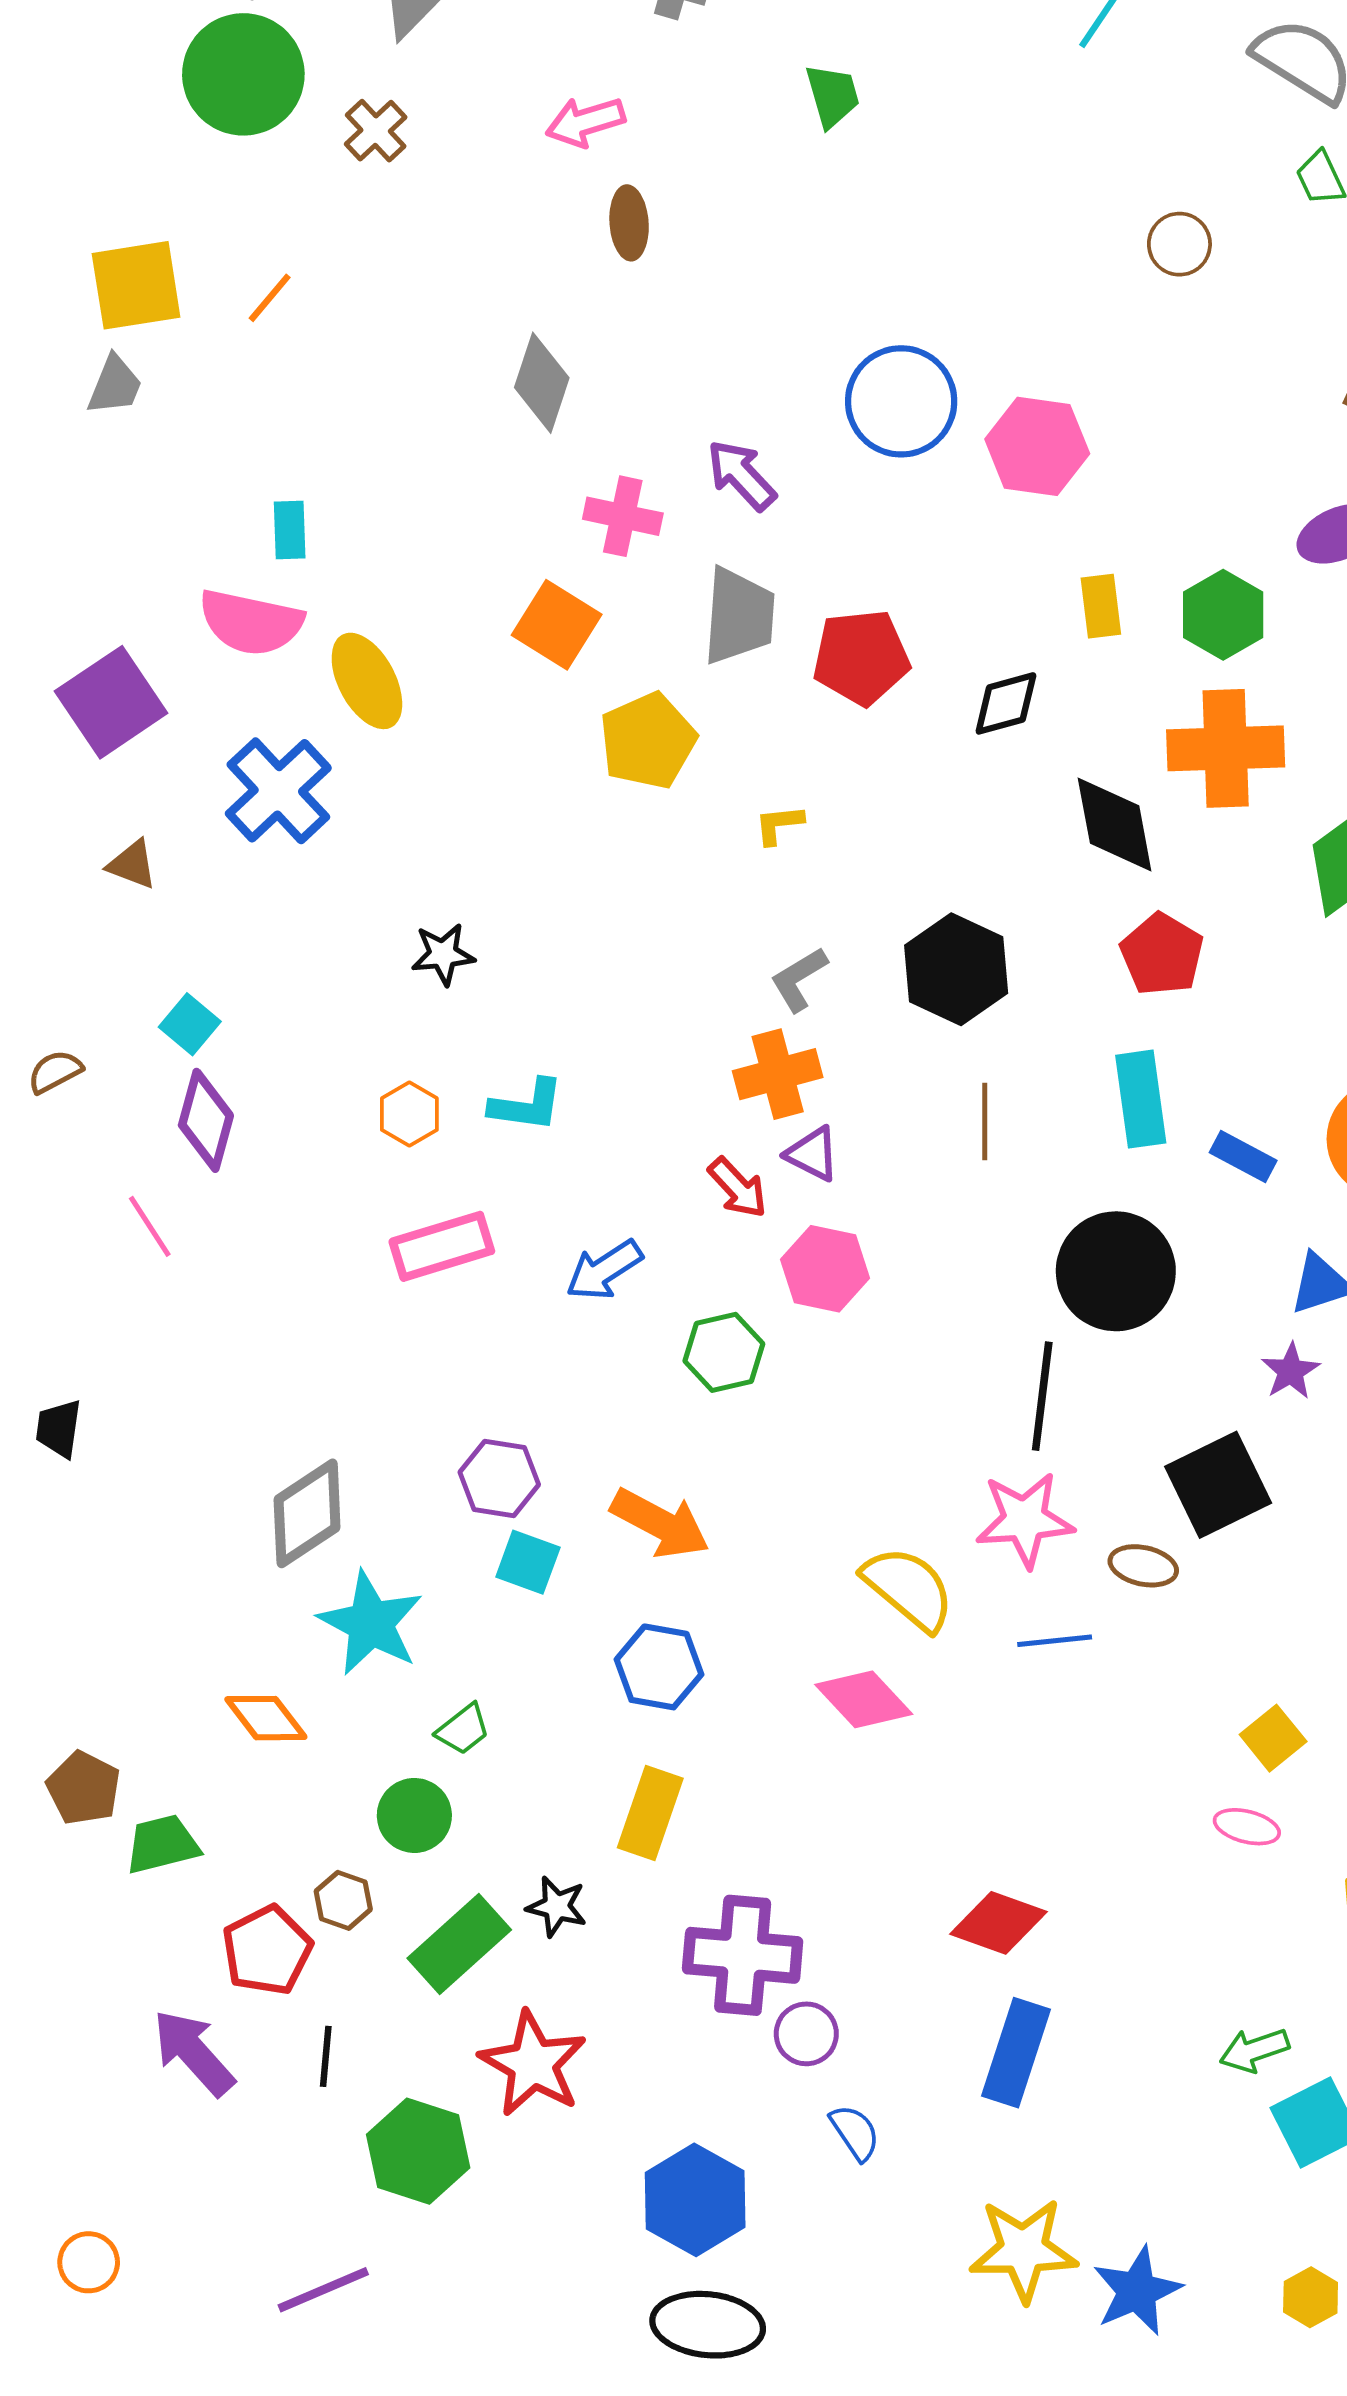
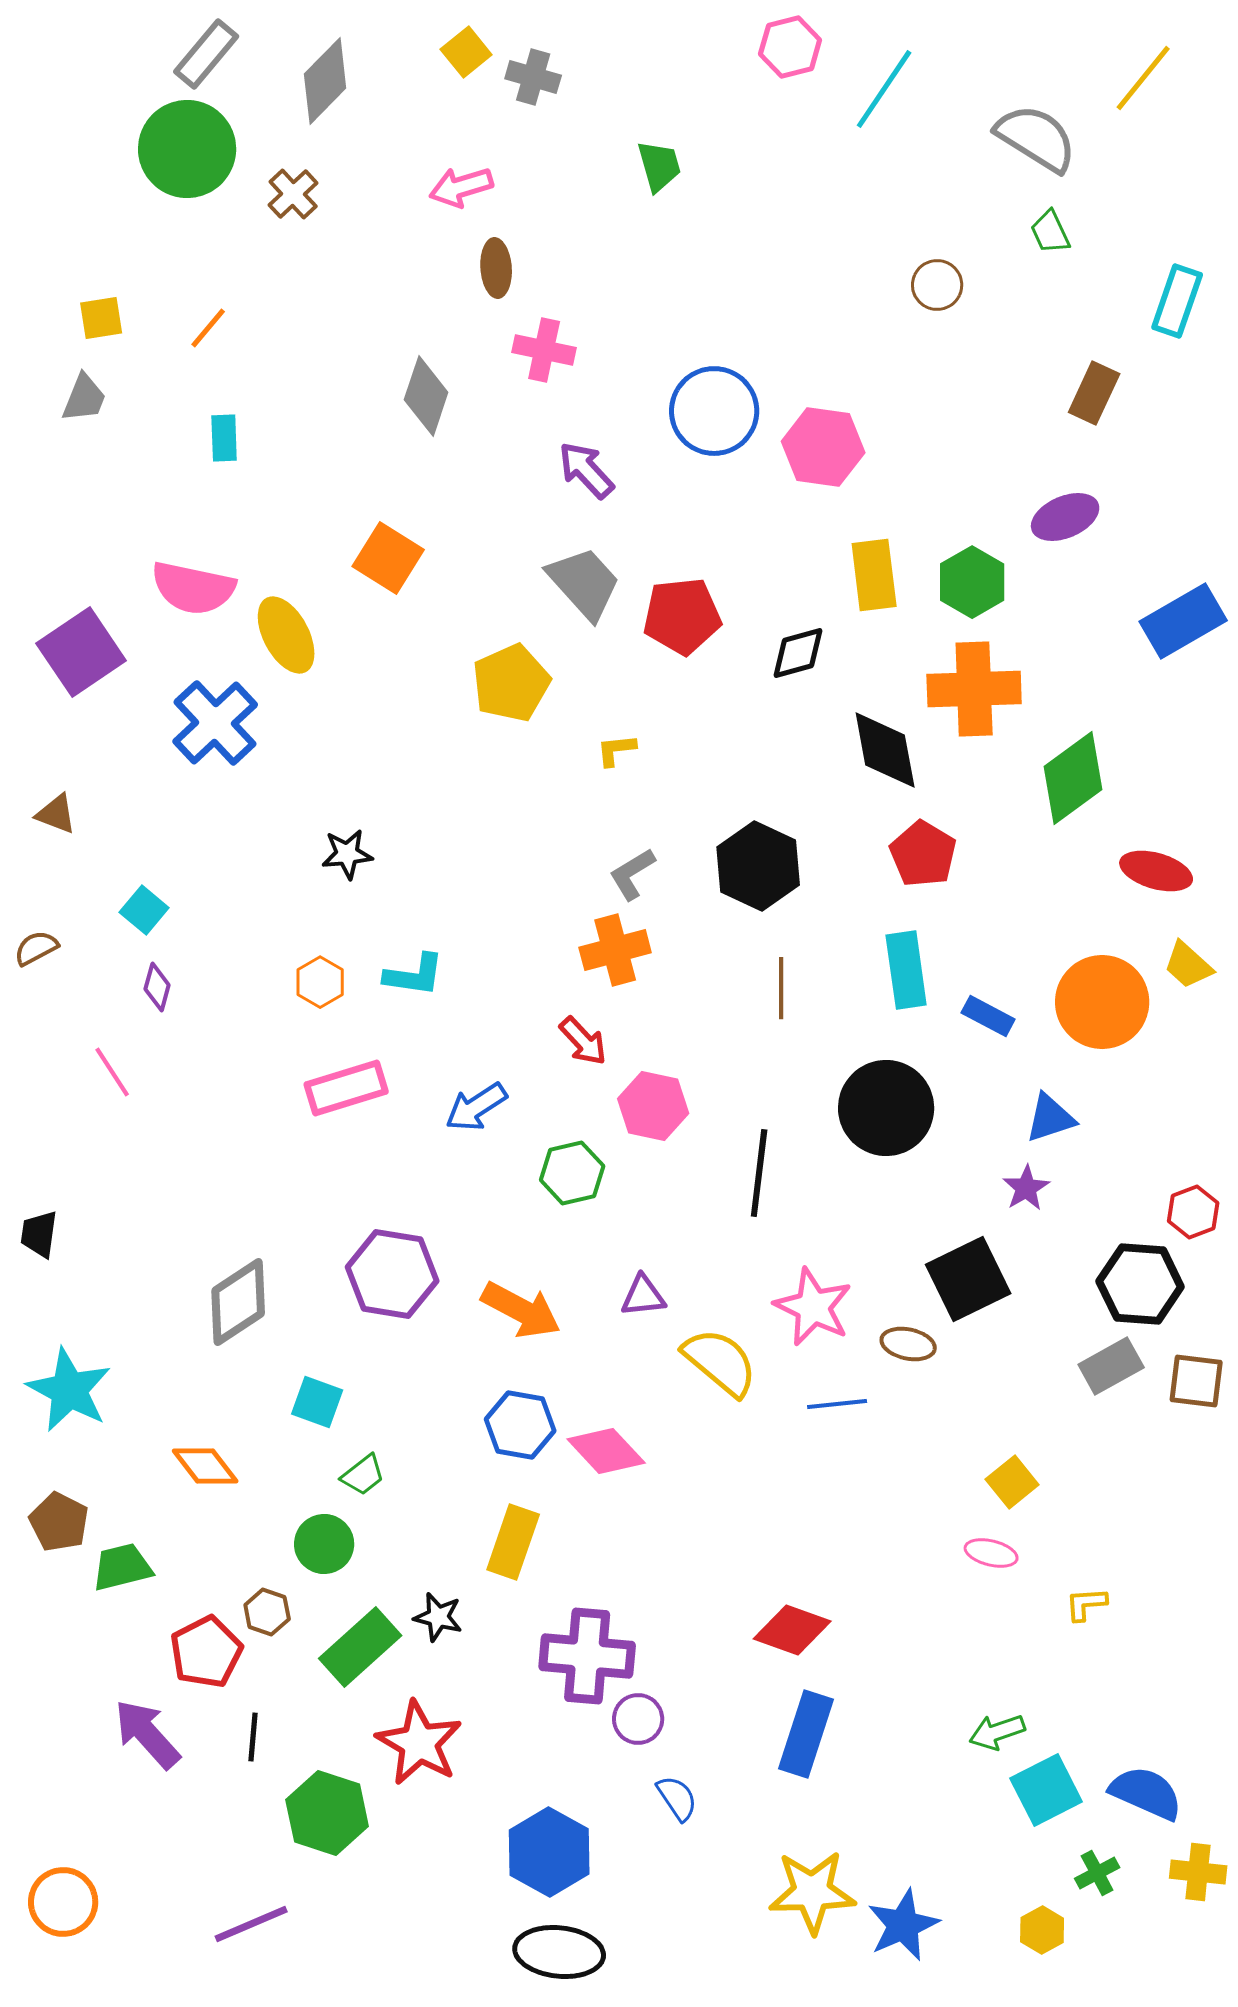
yellow square: (136, 285) -> (101, 318), size x0.6
pink cross: (623, 516) -> (544, 350), moved
cyan rectangle: (290, 530) -> (224, 438), moved
yellow rectangle: (1101, 606) -> (874, 575), size x1.4
gray trapezoid: (739, 616) -> (584, 583), turned -46
orange square: (557, 625) -> (388, 558), moved
brown triangle: (132, 864) -> (56, 814), moved
purple diamond: (206, 1120) -> (157, 987), size x0.6
purple triangle: (813, 1154) -> (643, 1296), moved, turned -33
black line: (1042, 1396) -> (759, 1173), moved
purple hexagon: (499, 1478) -> (392, 1274), size x1.4
pink star: (1025, 1520) -> (813, 1307), turned 30
cyan square: (528, 1562) -> (317, 1402), moved
cyan star: (371, 1623) -> (69, 1390), moved
pink diamond: (864, 1699) -> (606, 1451), moved
orange circle: (89, 2262) -> (63, 1902), size x1.4

